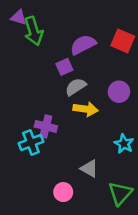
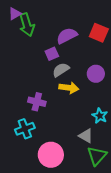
purple triangle: (19, 17) -> (15, 14), turned -48
cyan cross: (31, 143) -> (25, 129), moved
gray triangle: (89, 169) -> (86, 136), moved
pink circle: (63, 192) -> (51, 155), size x1.6

